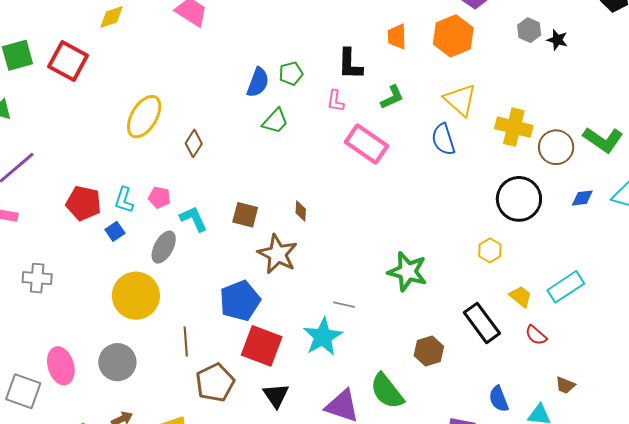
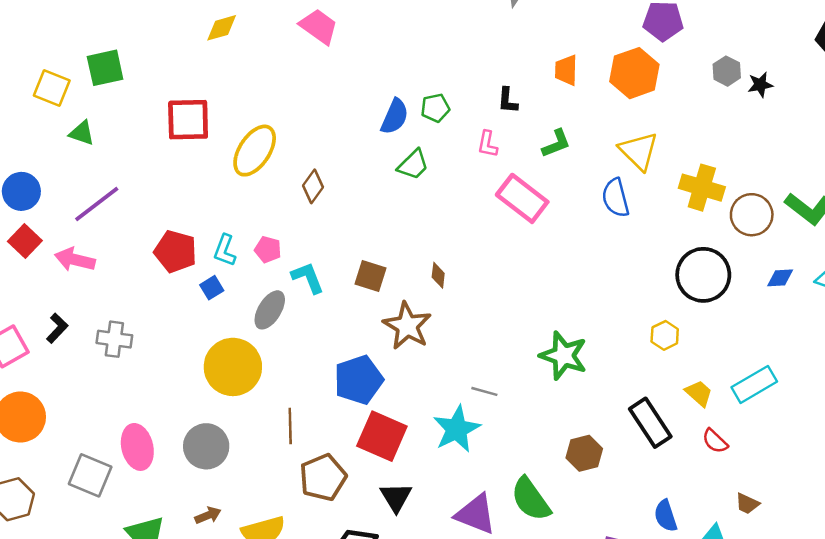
black star: (557, 40) -> (760, 85), turned -30
red square: (68, 61) -> (188, 120), moved, turned -33
black L-shape: (350, 64) -> (508, 100), size x0.7

